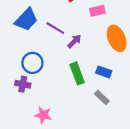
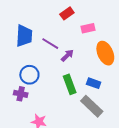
blue trapezoid: (26, 20) -> (24, 36), turned -40
gray rectangle: (102, 98) -> (92, 106), size x1.6

